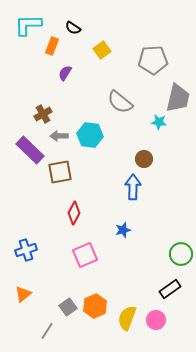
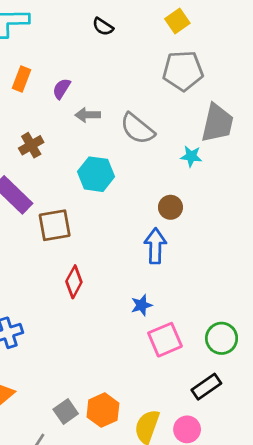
black semicircle: (73, 28) -> (103, 27), moved
orange rectangle: (52, 46) -> (22, 79), moved
yellow square: (102, 50) -> (177, 21), moved
gray arrow: (59, 136) -> (88, 115), moved
pink square: (85, 255) -> (165, 340), moved

